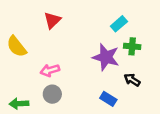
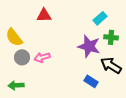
red triangle: (52, 20) -> (44, 15), turned 42
black arrow: (132, 80) -> (111, 65), size x1.5
gray circle: (52, 94) -> (22, 57), moved

